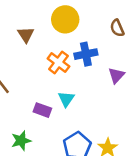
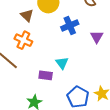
brown triangle: (26, 35) -> (27, 15), moved
orange cross: (58, 62) -> (23, 40), moved

